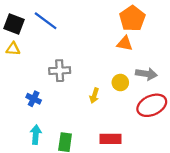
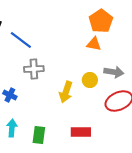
blue line: (46, 21) -> (21, 40), moved
yellow arrow: (94, 96) -> (66, 92), size x1.5

